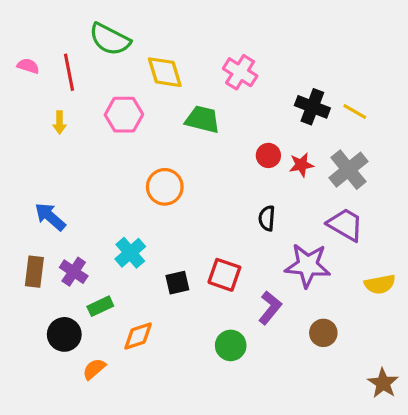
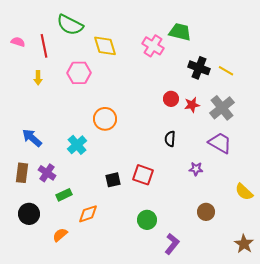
green trapezoid: (202, 119) -> (180, 32), moved
cyan cross: (130, 253) -> (77, 145), moved
purple star: (308, 265) -> (196, 169), size x0.5
yellow semicircle: (380, 284) -> (244, 192), moved, turned 54
purple L-shape: (270, 308) -> (172, 244), moved
black circle: (64, 334) -> (29, 214), moved

